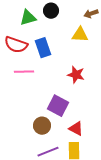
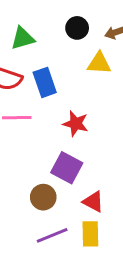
black circle: (51, 11) -> (77, 28), moved
red star: (76, 75) -> (76, 124), moved

